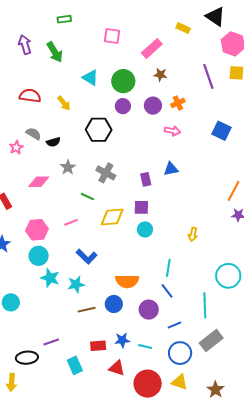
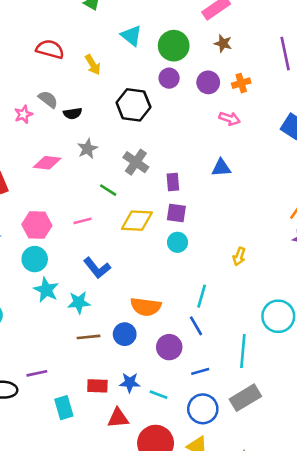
purple rectangle: (146, 179) -> (173, 182), moved
red triangle: (117, 368) -> (118, 418), turned -30

